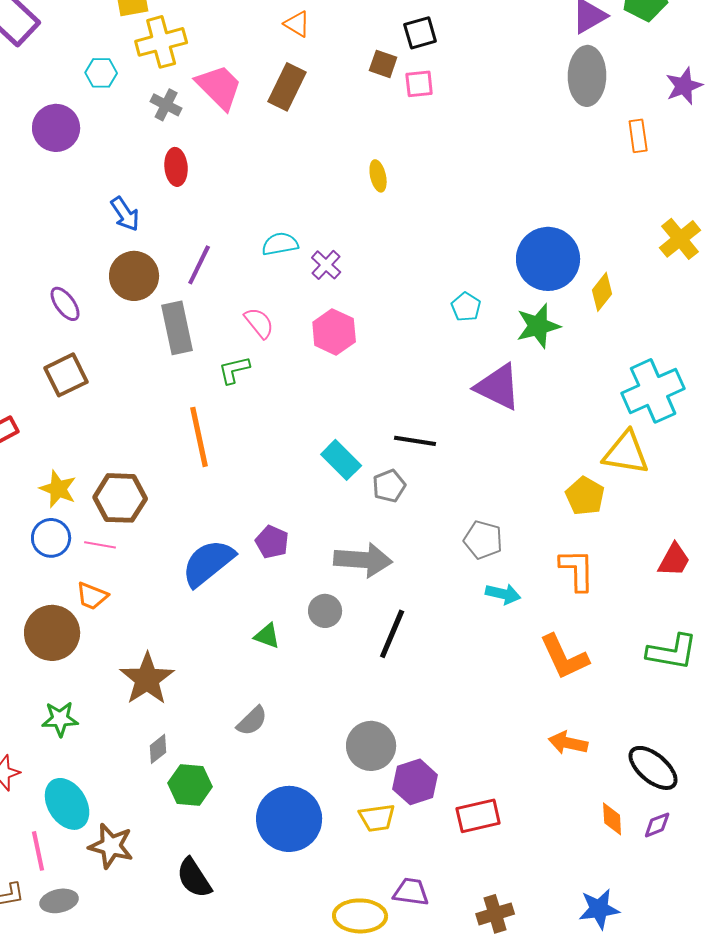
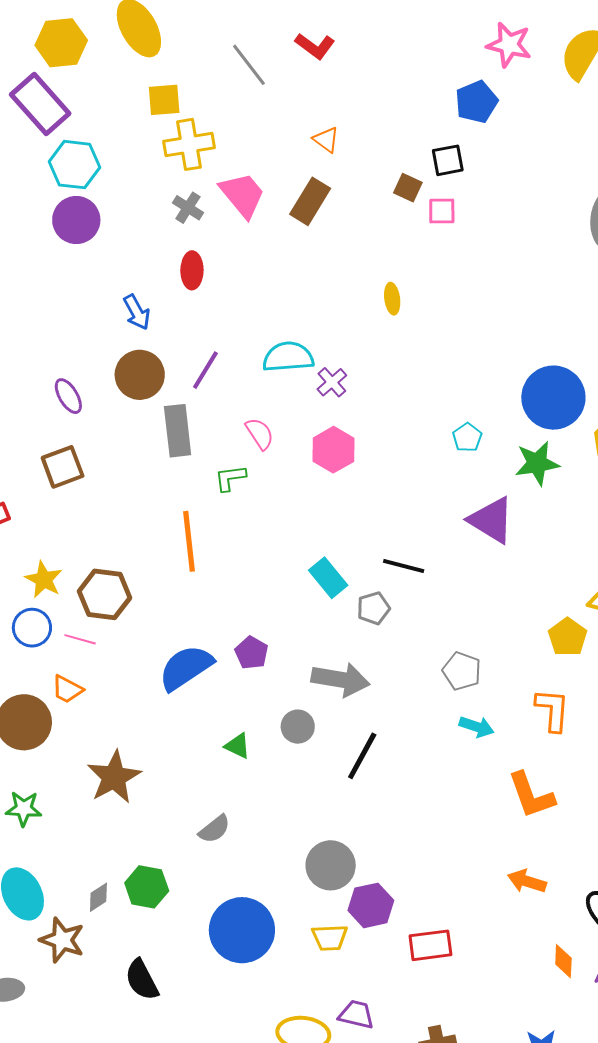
cyan hexagon: (101, 73) -> (75, 165), moved, size x1.6
cyan semicircle: (280, 244) -> (288, 357), size x1.4
gray diamond: (158, 749) -> (98, 897), moved

